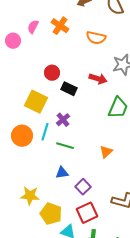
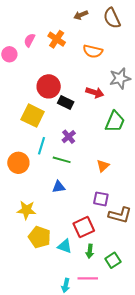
red circle: (52, 73) -> (49, 86), size x1.5
purple cross: (63, 120) -> (69, 137), moved
orange circle: (22, 136) -> (18, 163), moved
purple square: (83, 187) -> (101, 199), moved, turned -35
yellow pentagon: (51, 214) -> (40, 237), moved

